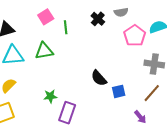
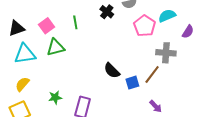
pink square: (46, 17) -> (46, 26), moved
brown line: (152, 93) -> (152, 75), moved
green star: (50, 96) -> (55, 97), moved

